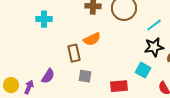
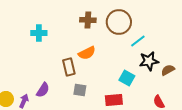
cyan line: (154, 25) -> (138, 41), moved
cyan square: (143, 70) -> (127, 78), moved

